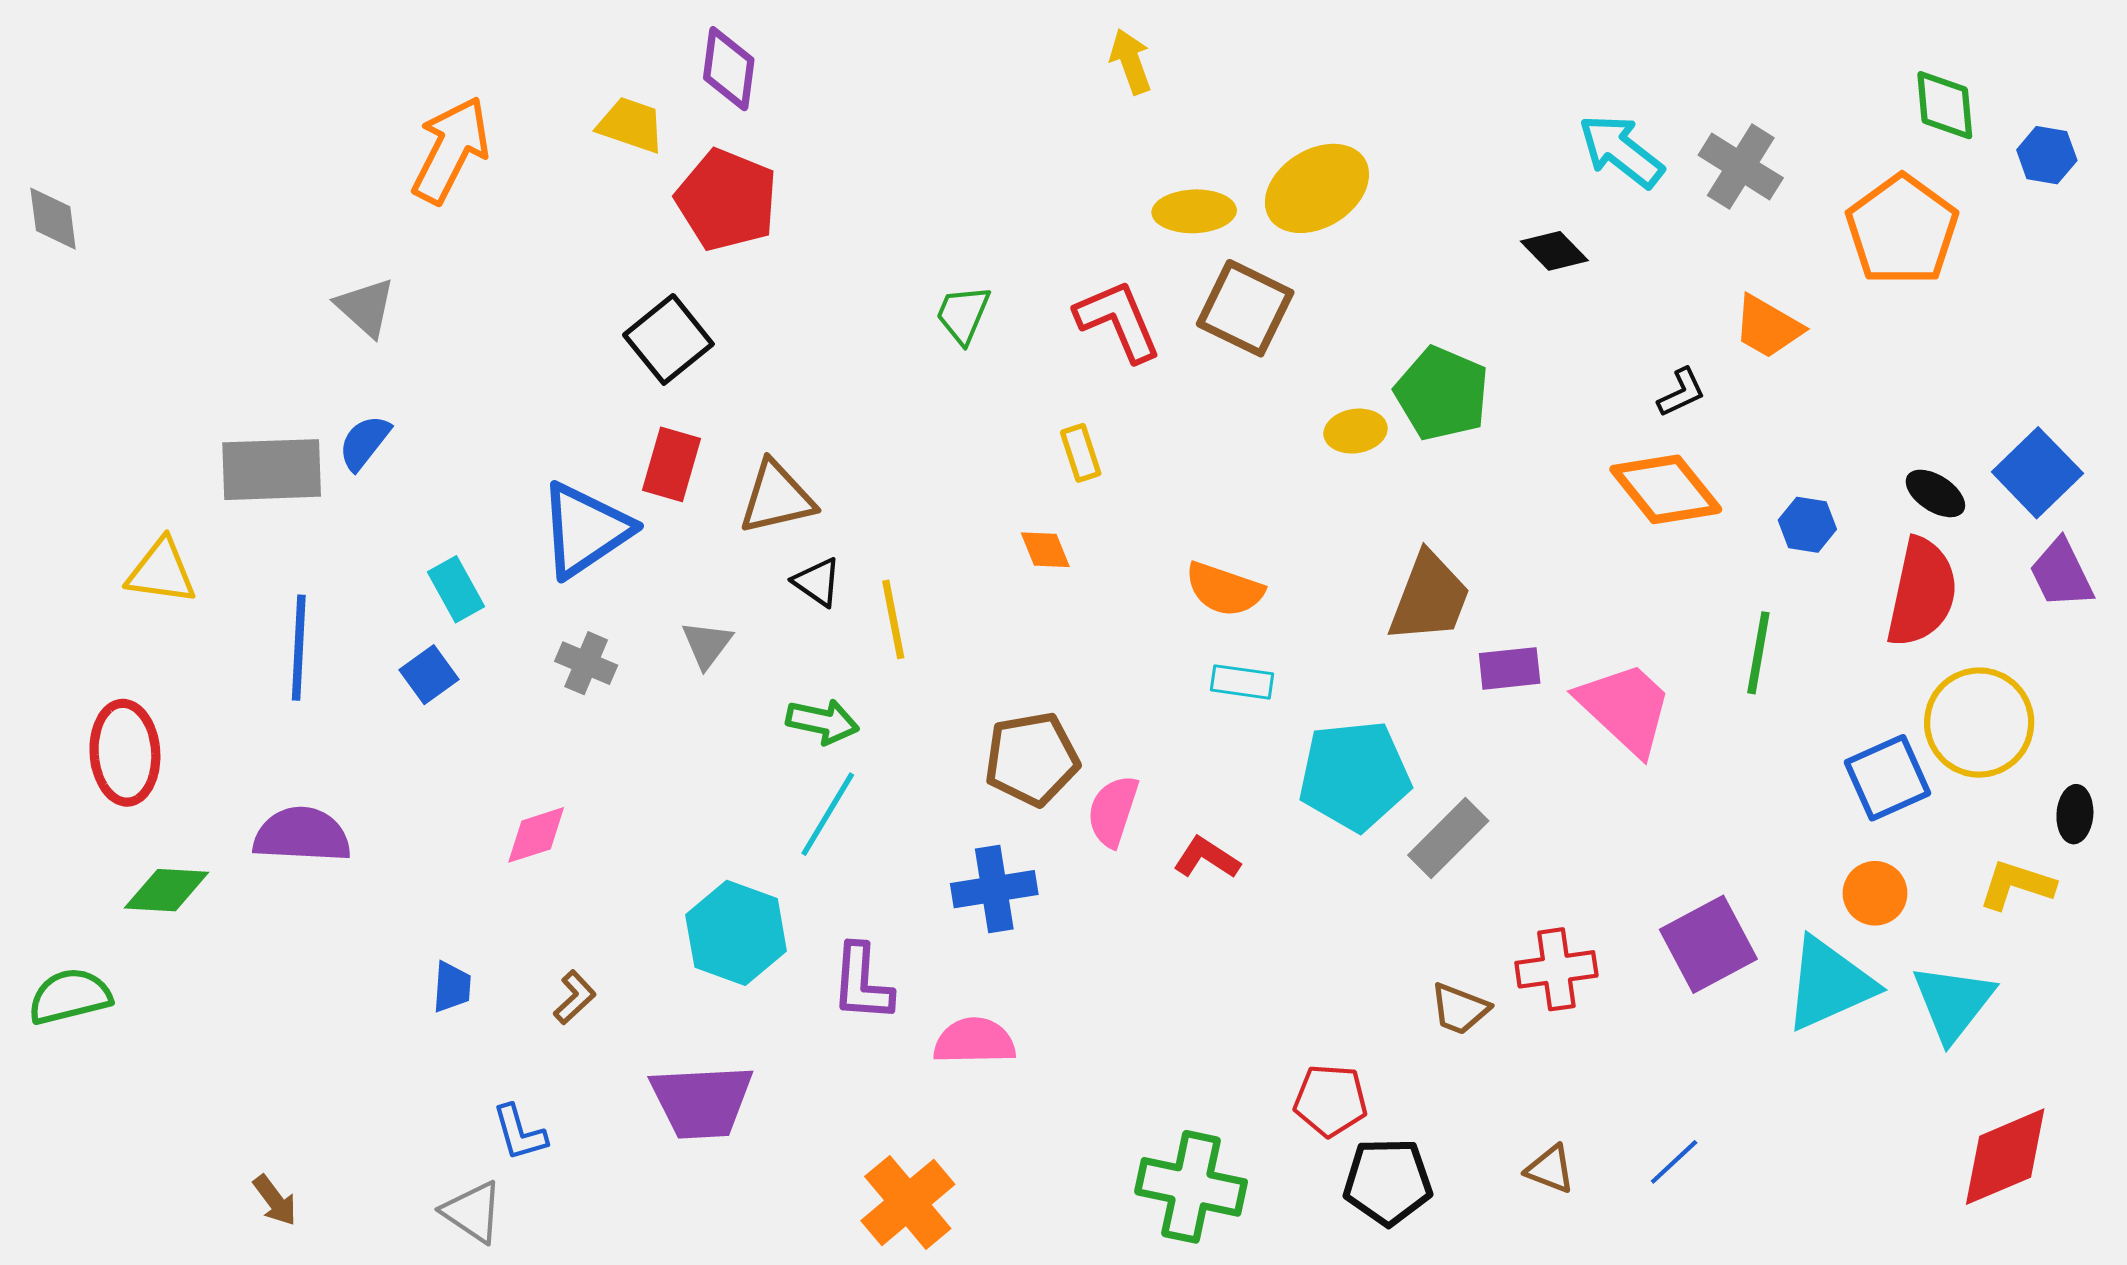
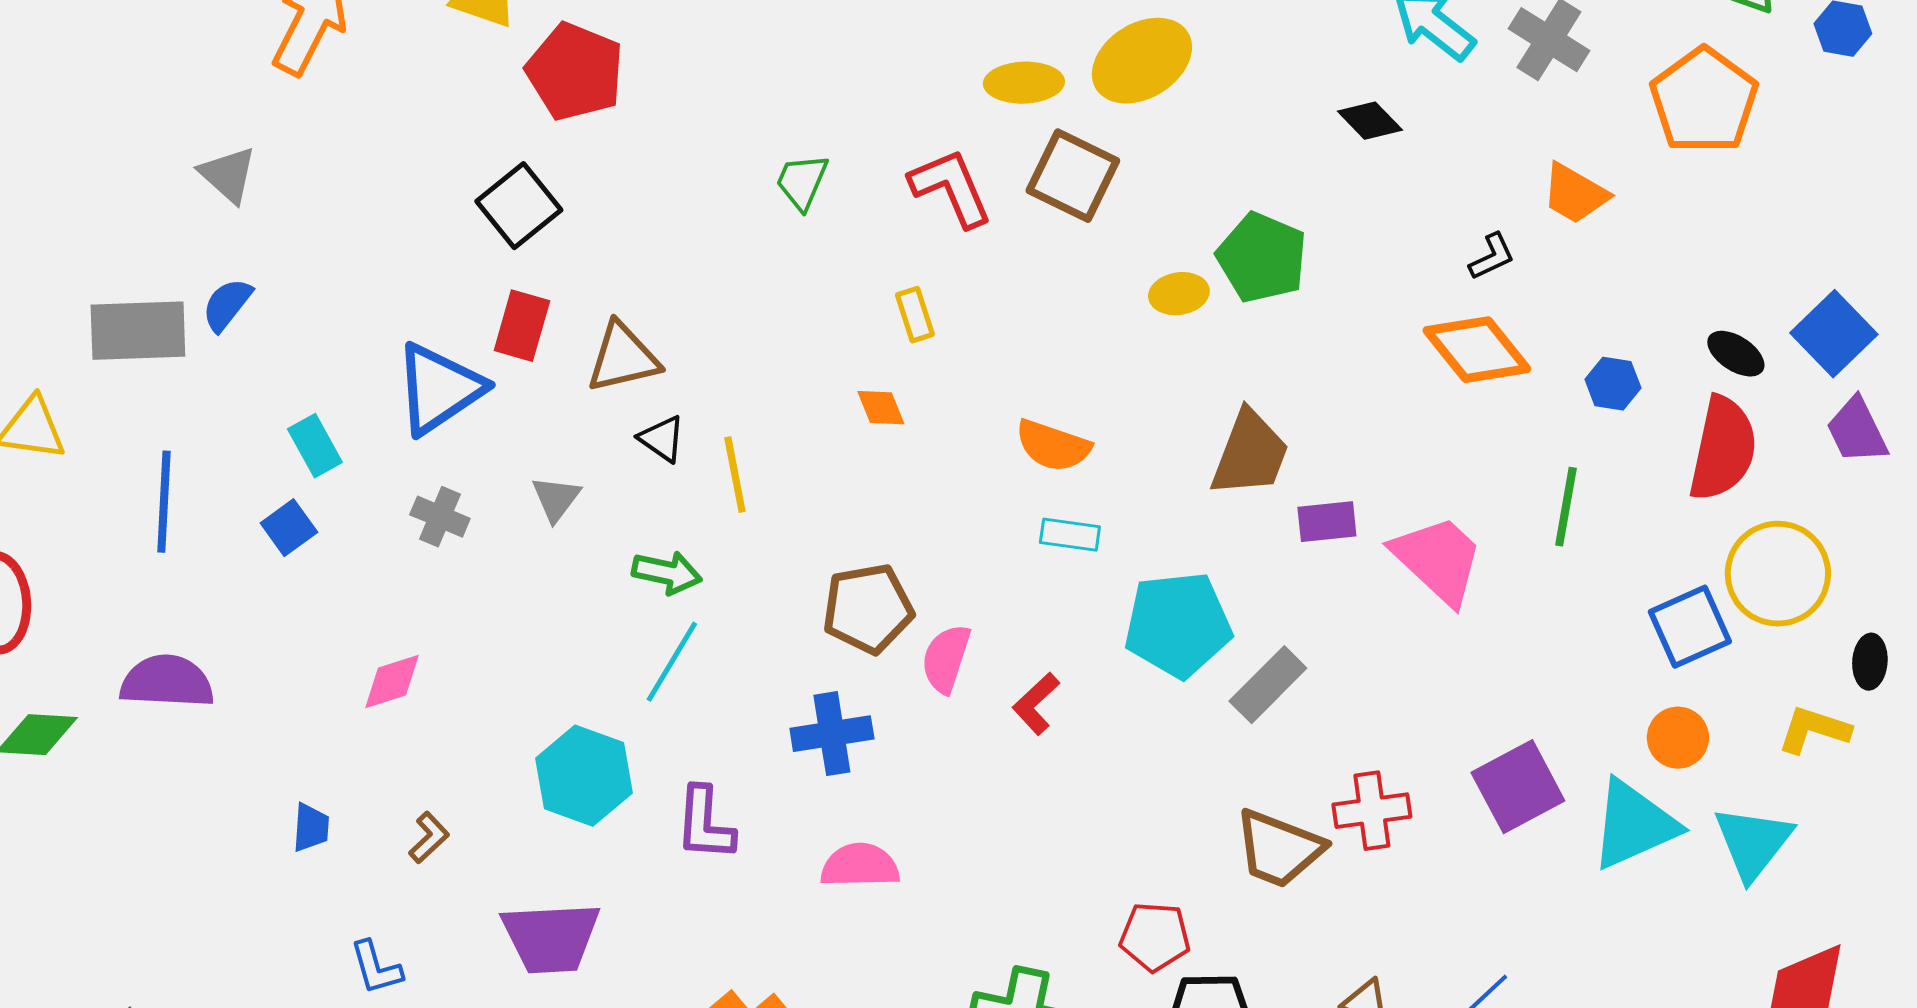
red L-shape: (1207, 858) -> (1036, 704), turned -76
brown trapezoid: (1460, 1009) -> (1279, 849), size x1.6
pink semicircle: (974, 1041) -> (860, 866), moved

